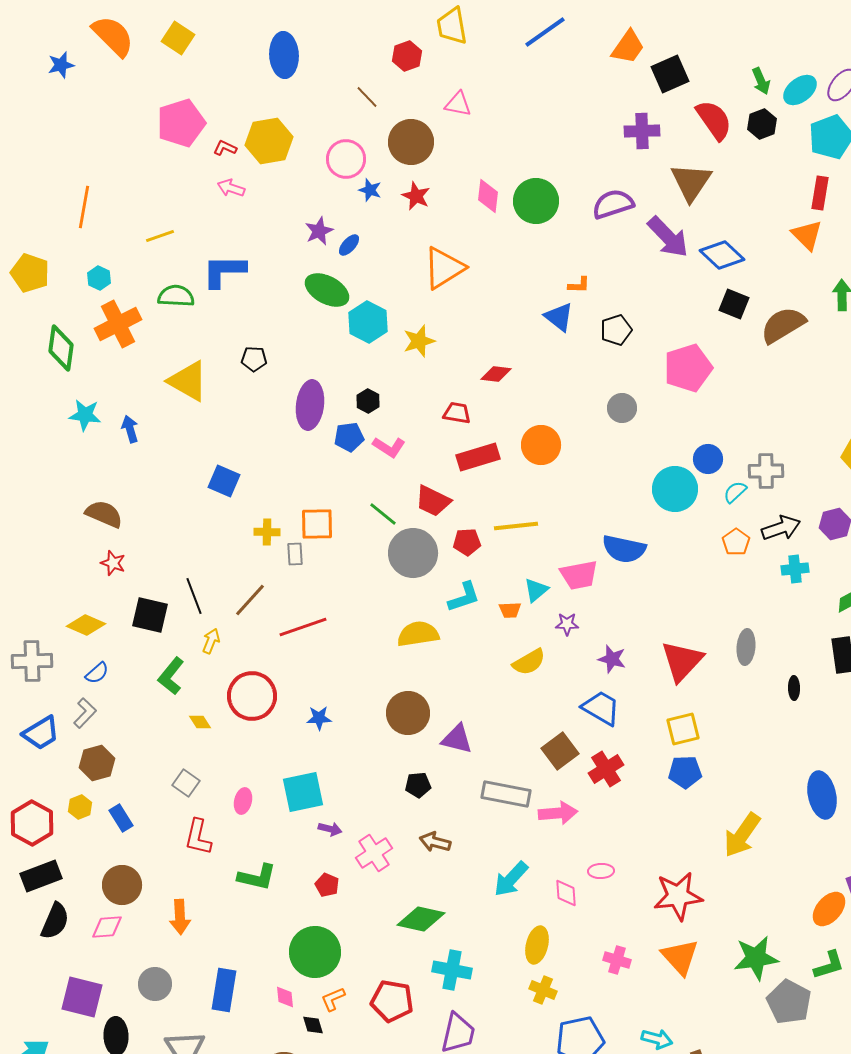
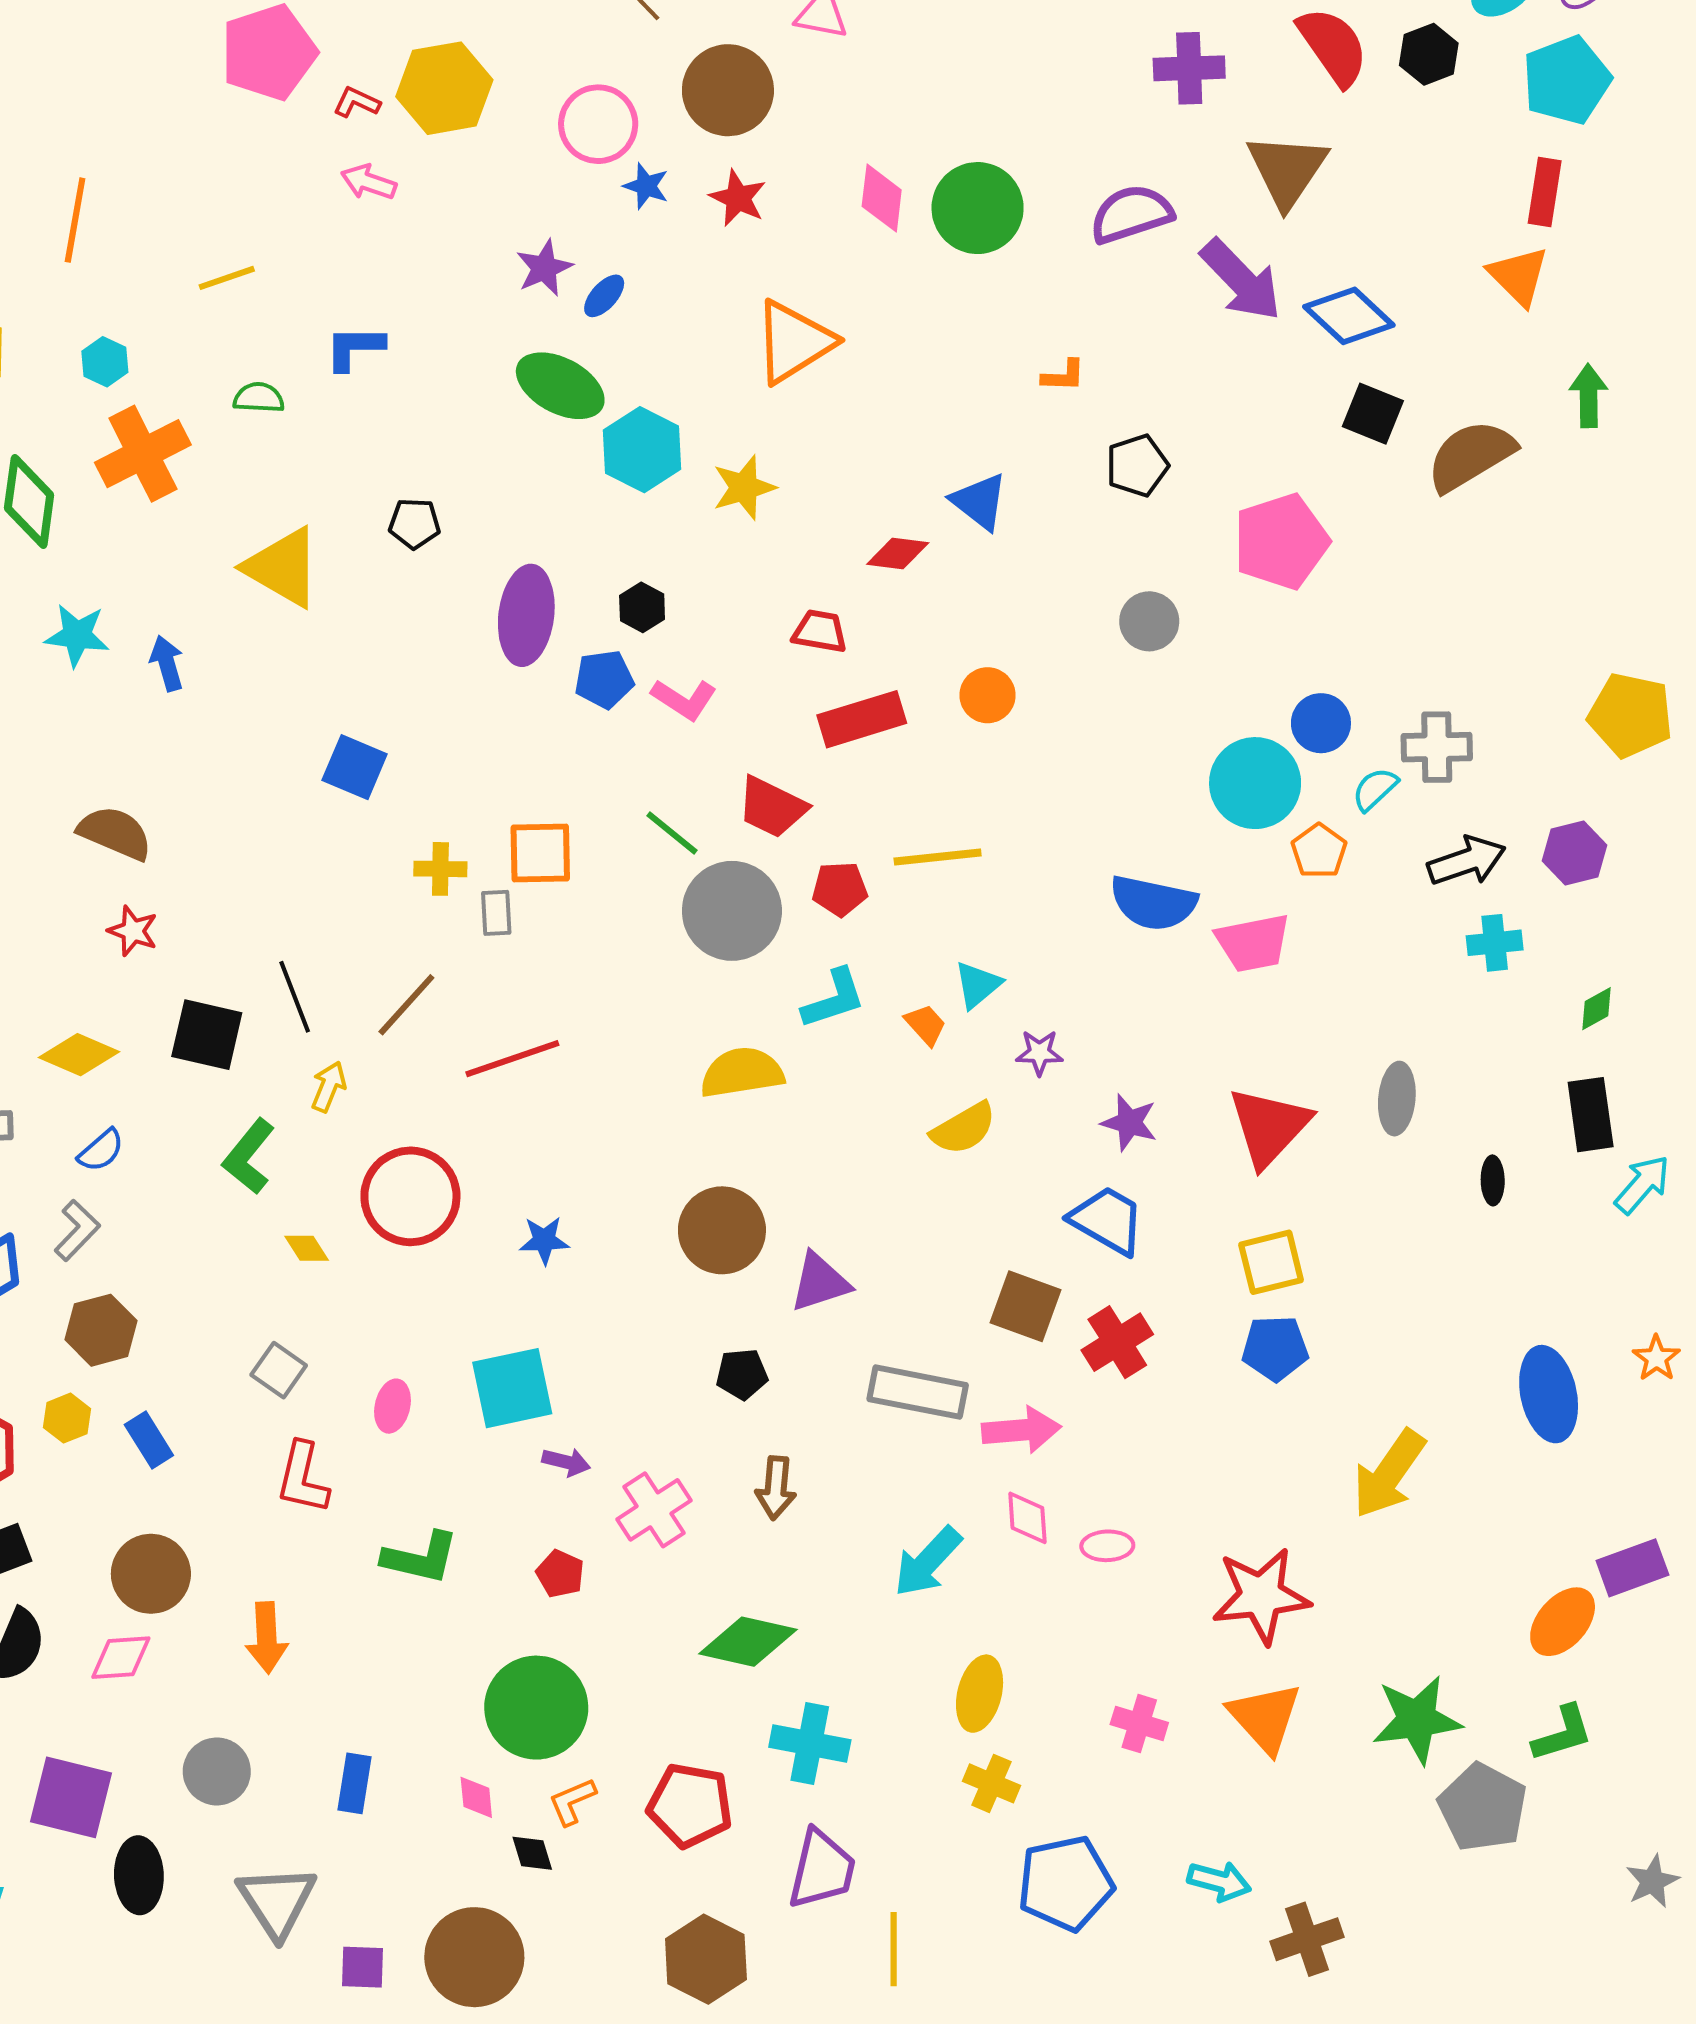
blue L-shape: (224, 271) -> (355, 348), size x0.7
green semicircle: (176, 296) -> (259, 398), size x0.7
blue triangle: (559, 317) -> (980, 502), moved
orange circle: (541, 445) -> (988, 695), size x0.7
orange pentagon: (736, 542) -> (1319, 851), moved
pink trapezoid: (579, 575) -> (1253, 943), moved
orange trapezoid: (510, 610) -> (926, 1025), turned -130
purple triangle: (457, 739) -> (820, 1282), turned -32
brown square: (560, 751) -> (1025, 1306), turned -33
brown arrow: (435, 842) -> (776, 1488), turned -100
pink diamond: (566, 893) -> (1027, 1518), moved
blue rectangle: (224, 990) -> (355, 1783), size x0.7

